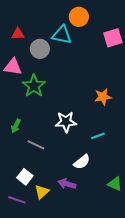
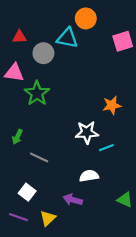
white star: (66, 122) -> (87, 132), moved
white semicircle: (82, 162) -> (89, 176), turned -150
yellow triangle: (42, 192) -> (48, 218), moved

